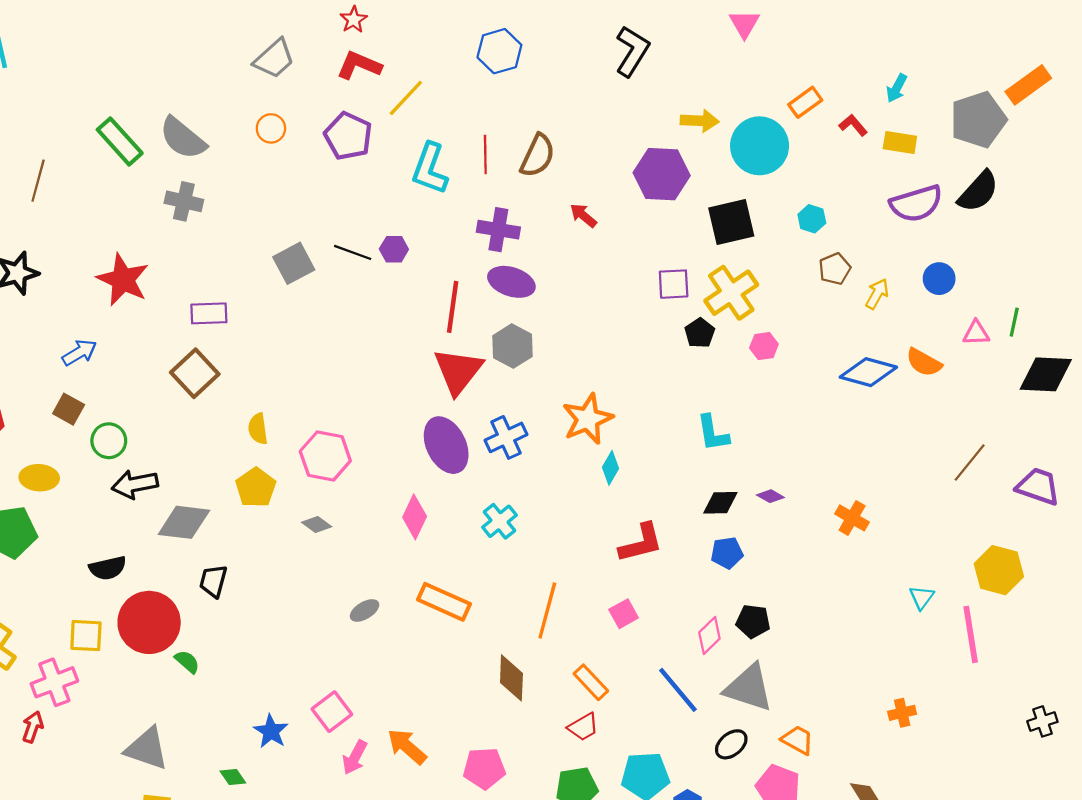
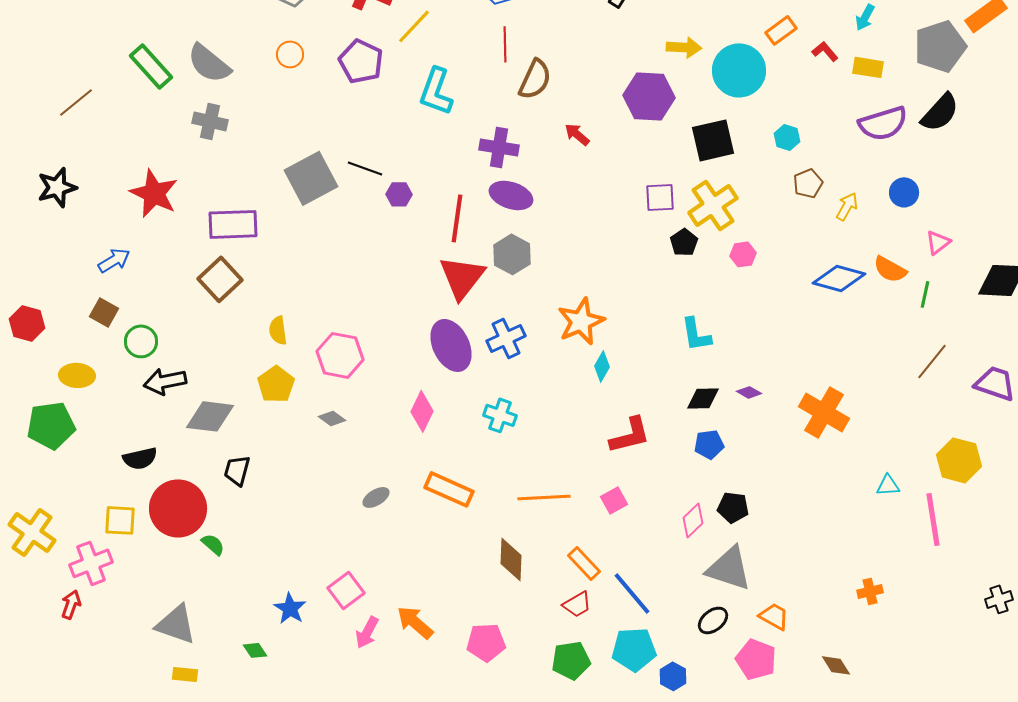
red line: (485, 155) -> (505, 44), moved
brown line: (38, 181) -> (76, 102), turned 36
purple hexagon: (394, 249) -> (399, 194), moved
gray square: (294, 263) -> (311, 178), size x1.4
purple rectangle: (209, 313) -> (233, 224), size x1.4
green line: (1014, 322) -> (925, 294), moved
pink triangle: (976, 333) -> (938, 242), turned -36
orange cross: (852, 518) -> (824, 412), size x1.6
cyan cross: (499, 521) -> (500, 415), turned -32
cyan triangle: (922, 597) -> (888, 485), turned 50
orange line: (547, 610) -> (544, 497), turned 72
blue line: (678, 690) -> (632, 593), moved

